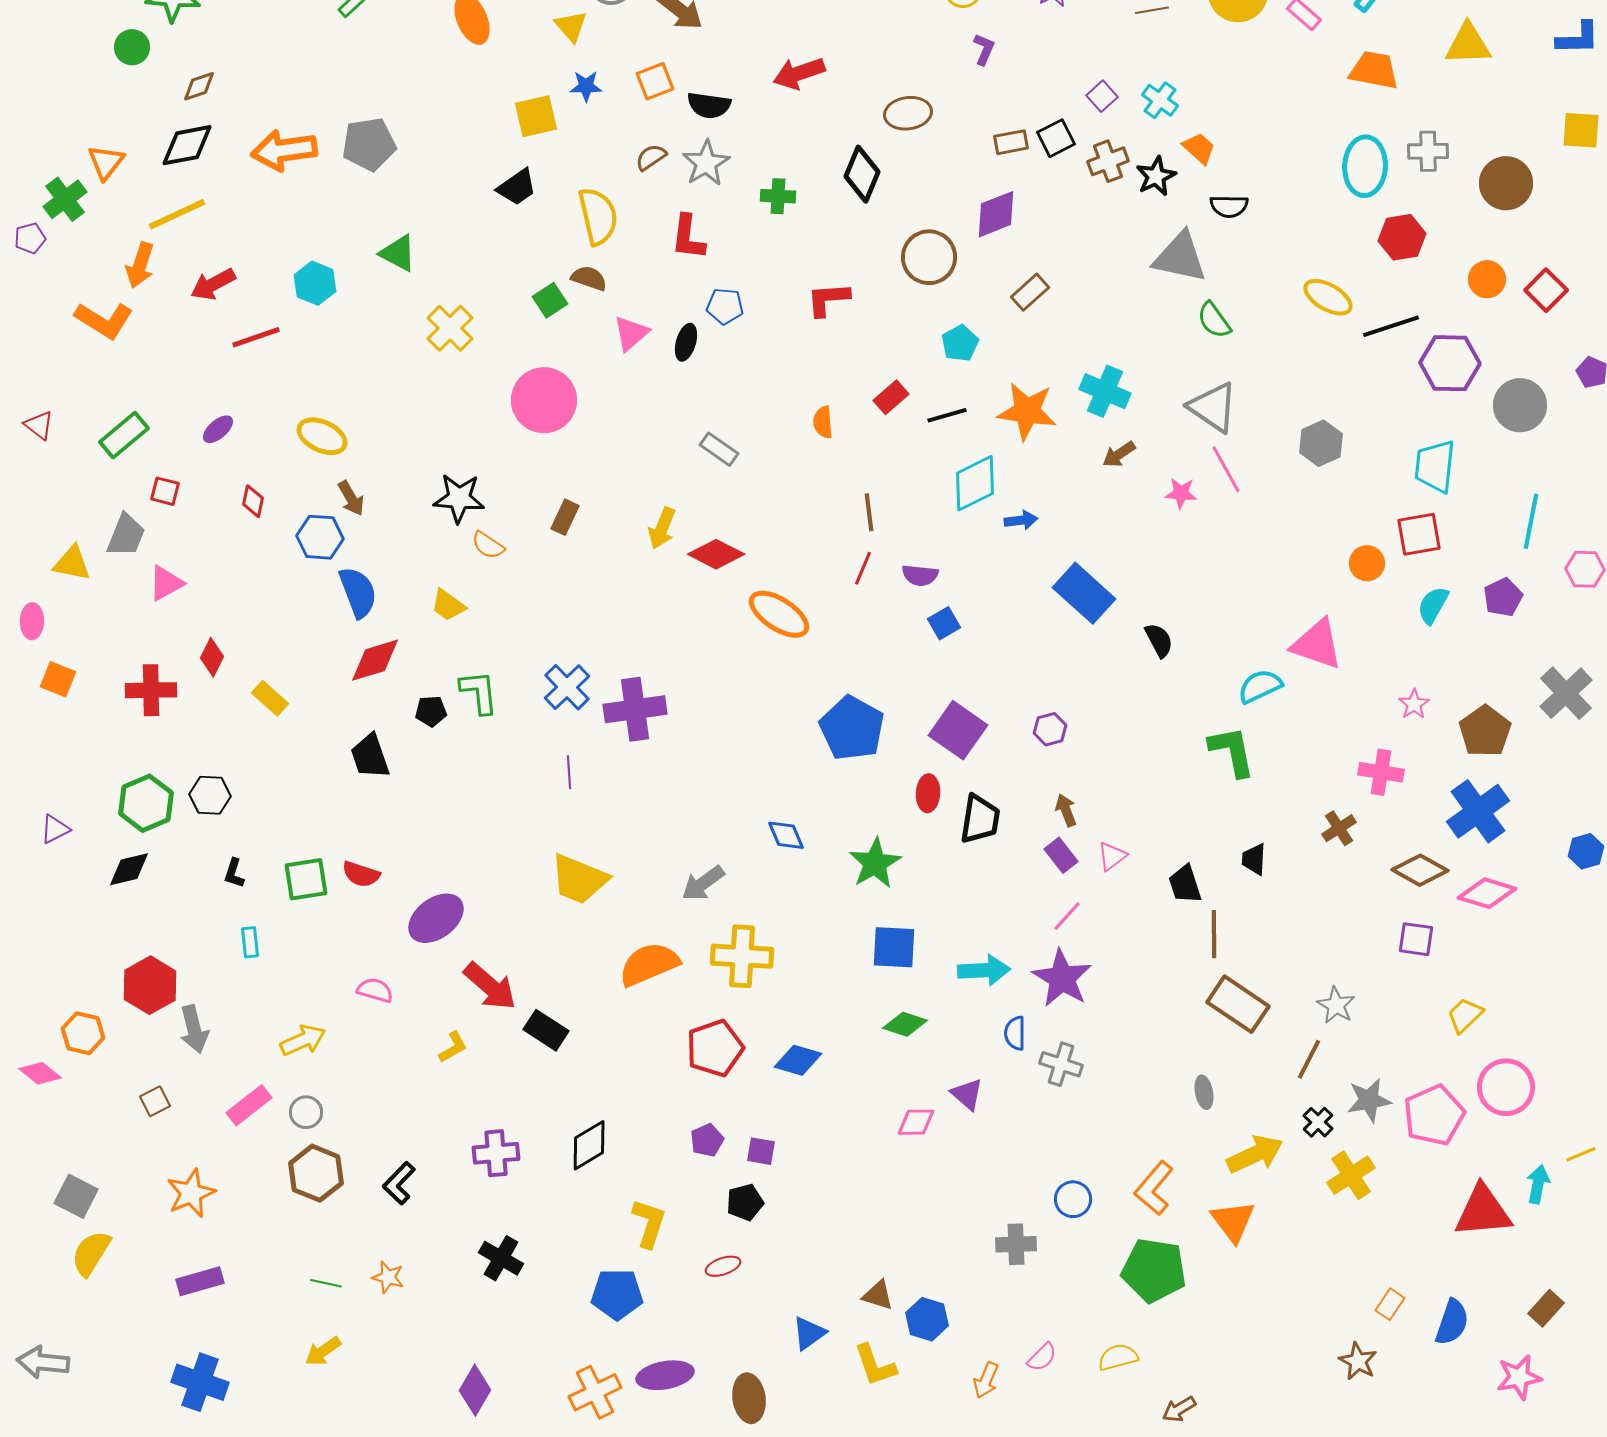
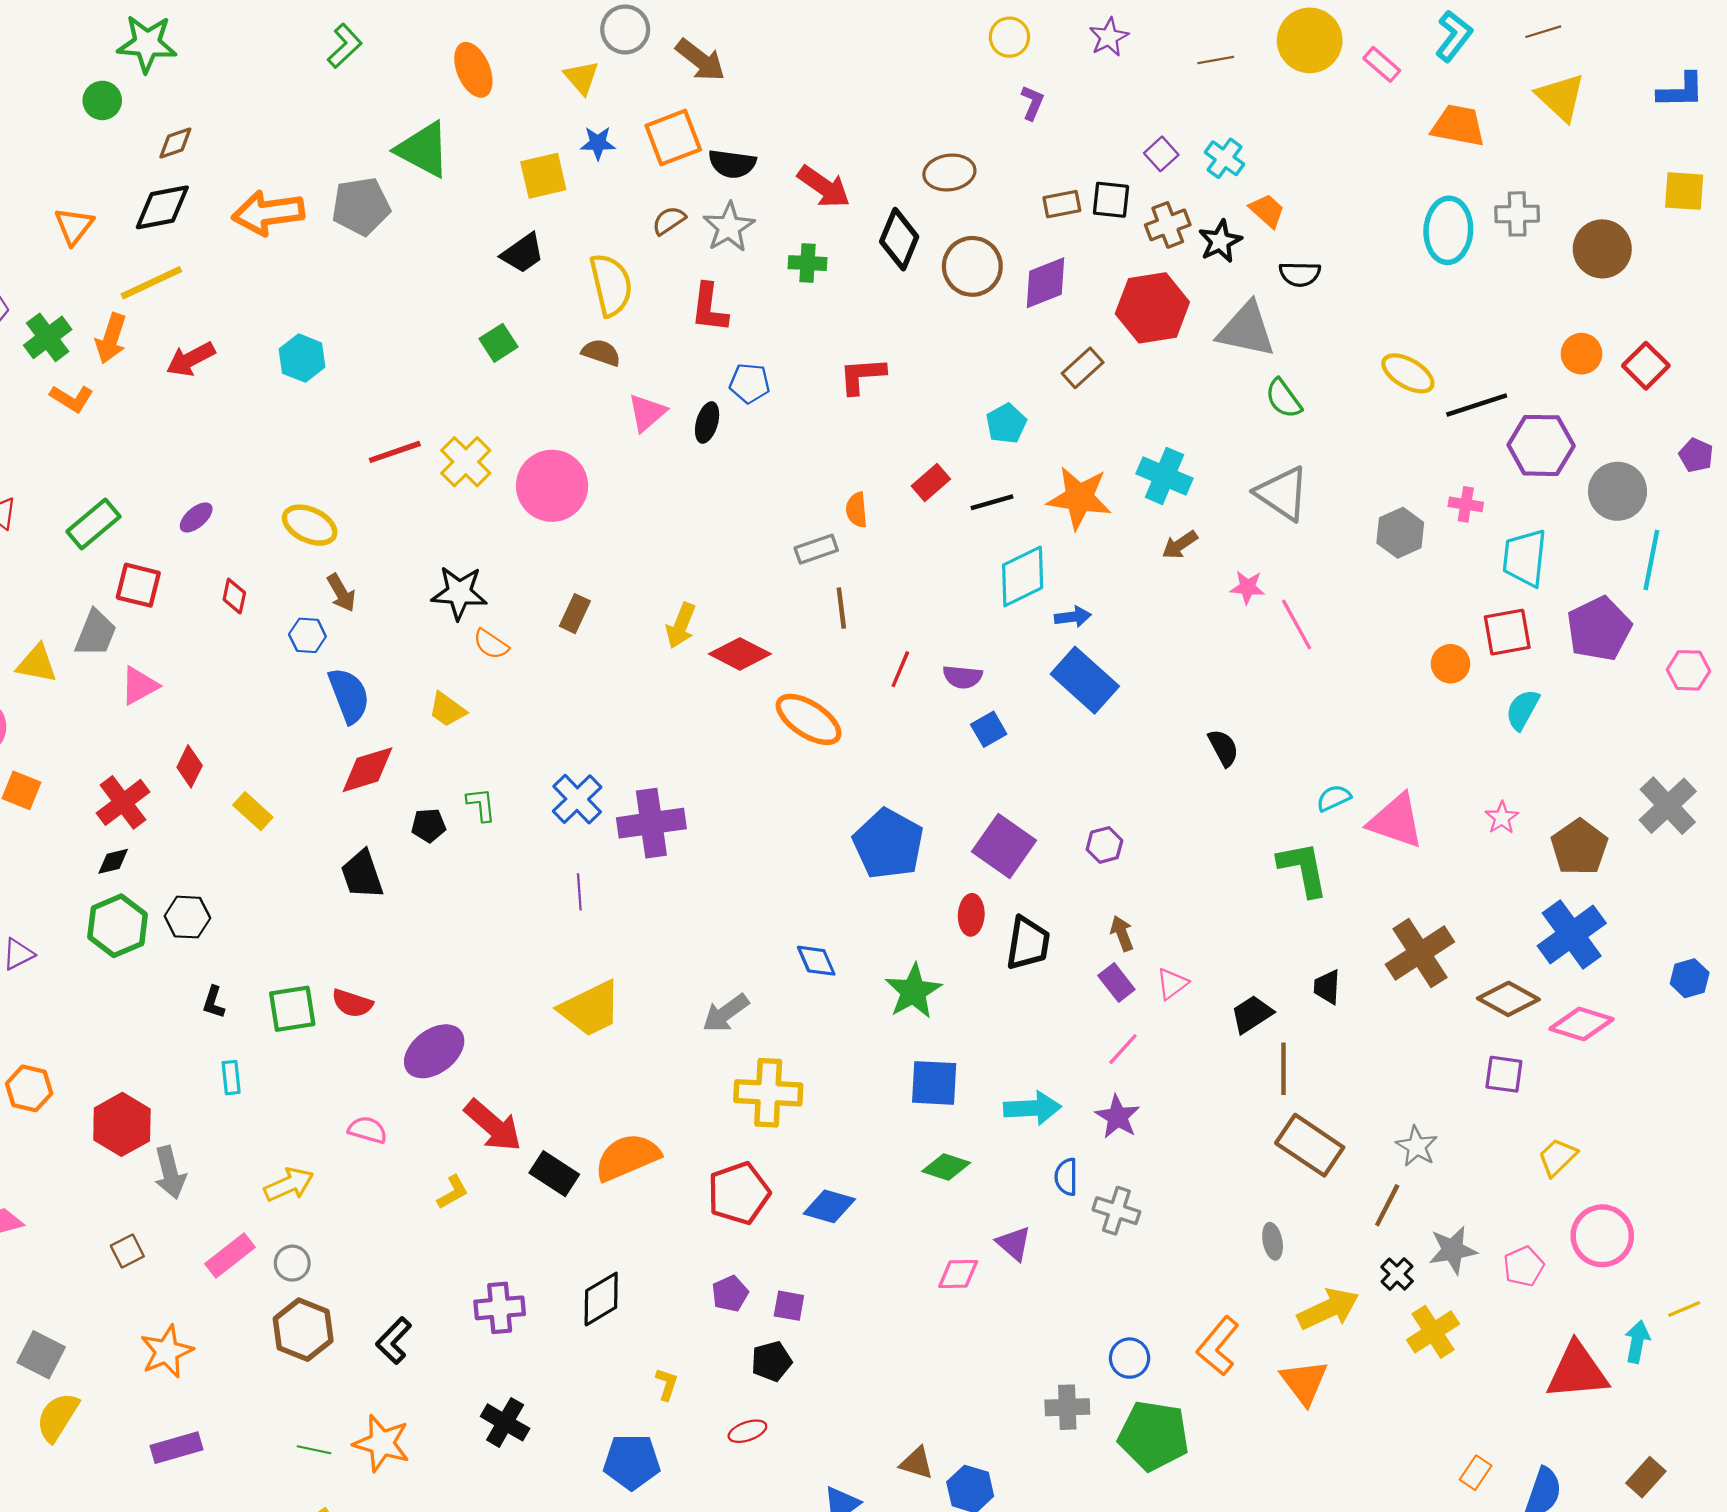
yellow triangle: (1468, 44) -> (1561, 97), turned 45
red arrow: (799, 73) -> (824, 187), moved, turned -126
orange square: (655, 81) -> (673, 138), size x1.4
black square: (1056, 138) -> (1111, 200), turned 33
green cross: (65, 199) -> (48, 337), moved
red hexagon: (1402, 237) -> (1152, 308), moved, size x1.4
green triangle: (398, 253) -> (423, 150), moved, size x1.4
brown circle: (929, 257) -> (972, 266), moved
green square: (550, 300) -> (499, 343), moved
orange L-shape: (104, 320) -> (72, 398), size x0.7
yellow cross: (450, 328) -> (466, 462), moved
red line: (256, 337) -> (395, 452), moved
gray rectangle: (719, 449) -> (816, 549), moved, turned -54
pink line: (1226, 469) -> (1297, 624), moved
red square: (165, 491) -> (138, 585), size x1.4
brown line: (869, 512) -> (841, 608), moved
cyan line: (1531, 521) -> (1651, 560), moved
blue hexagon: (320, 537) -> (307, 635), size x0.7
blue rectangle: (1084, 593) -> (1085, 680), moved
purple pentagon: (1503, 597) -> (1599, 629), moved, size x1.5
pink triangle: (1317, 644) -> (1396, 821), moved
cyan semicircle: (1260, 686) -> (1334, 798), size x0.7
red cross: (151, 690) -> (123, 802), turned -36
green L-shape: (479, 692) -> (481, 805), size x0.7
pink cross: (1381, 772) -> (1466, 504), moved, size x0.7
brown cross: (1339, 828) -> (1420, 953), size x1.8
black diamond: (129, 869) -> (113, 861), moved, size x0.7
yellow trapezoid: (579, 879) -> (590, 1009), turned -48
black trapezoid: (1185, 884) -> (1252, 1014), turned 75
orange semicircle: (649, 964) -> (627, 1157), moved
purple star: (1062, 978) -> (1118, 1117), size x0.7
orange hexagon: (83, 1033) -> (29, 1088), moved
pink pentagon: (1434, 1115) -> (1524, 1266), size x0.6
yellow L-shape: (649, 1223) -> (667, 1384), size x0.6
green pentagon: (1154, 1270) -> (1154, 1436), moved
orange star: (388, 1277) -> (382, 1443), size x1.6

